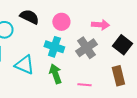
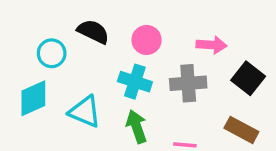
gray cross: (86, 48) -> (188, 83), turned 30
brown rectangle: (118, 76) -> (241, 130), turned -48

